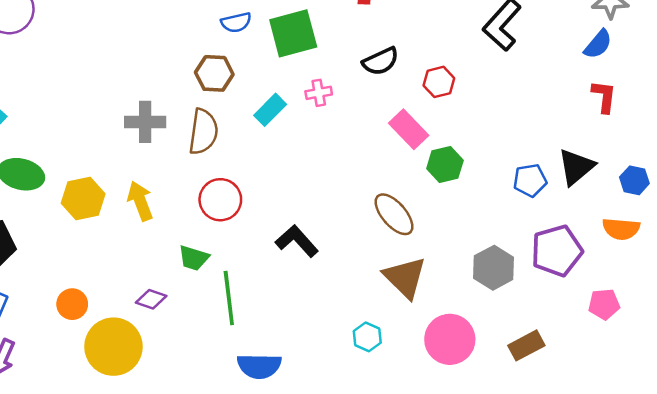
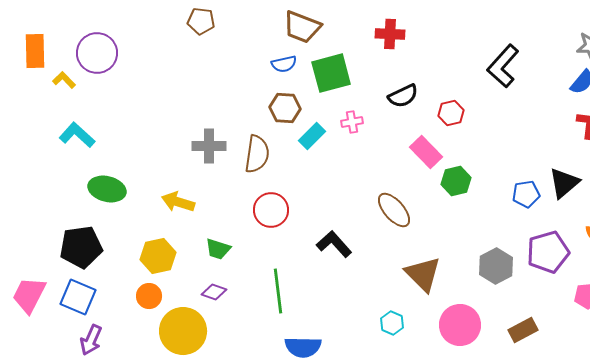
brown hexagon: (214, 73) -> (285, 108), moved
yellow hexagon: (83, 198) -> (158, 256), moved
yellow arrow: (140, 201) -> (178, 202), moved, turned -52
brown ellipse: (394, 214) -> (394, 210), moved
green trapezoid: (194, 258) -> (218, 249), moved

